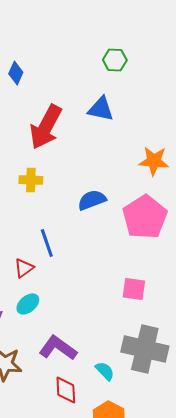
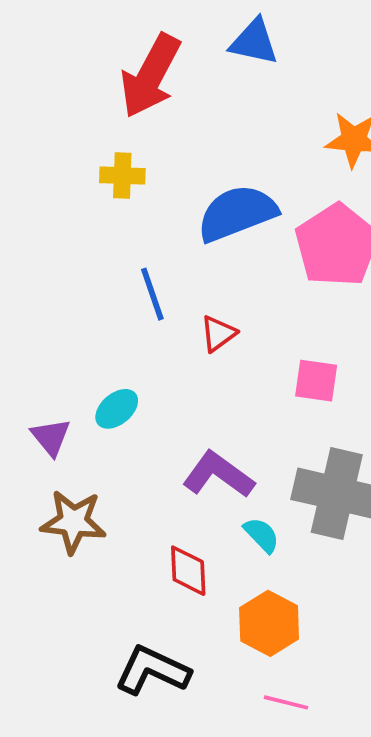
blue semicircle: (92, 200) -> (237, 213), size x1.5
red triangle: (24, 268) -> (218, 334), moved
purple L-shape: (58, 348) -> (218, 475), moved

